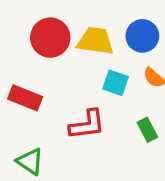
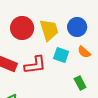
yellow trapezoid: (95, 41) -> (49, 30), turned 65
red L-shape: (87, 125) -> (35, 65), moved

